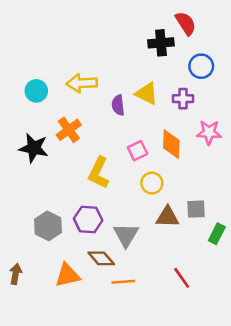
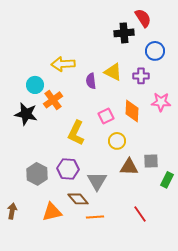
cyan circle: (36, 91) -> (35, 85), moved

